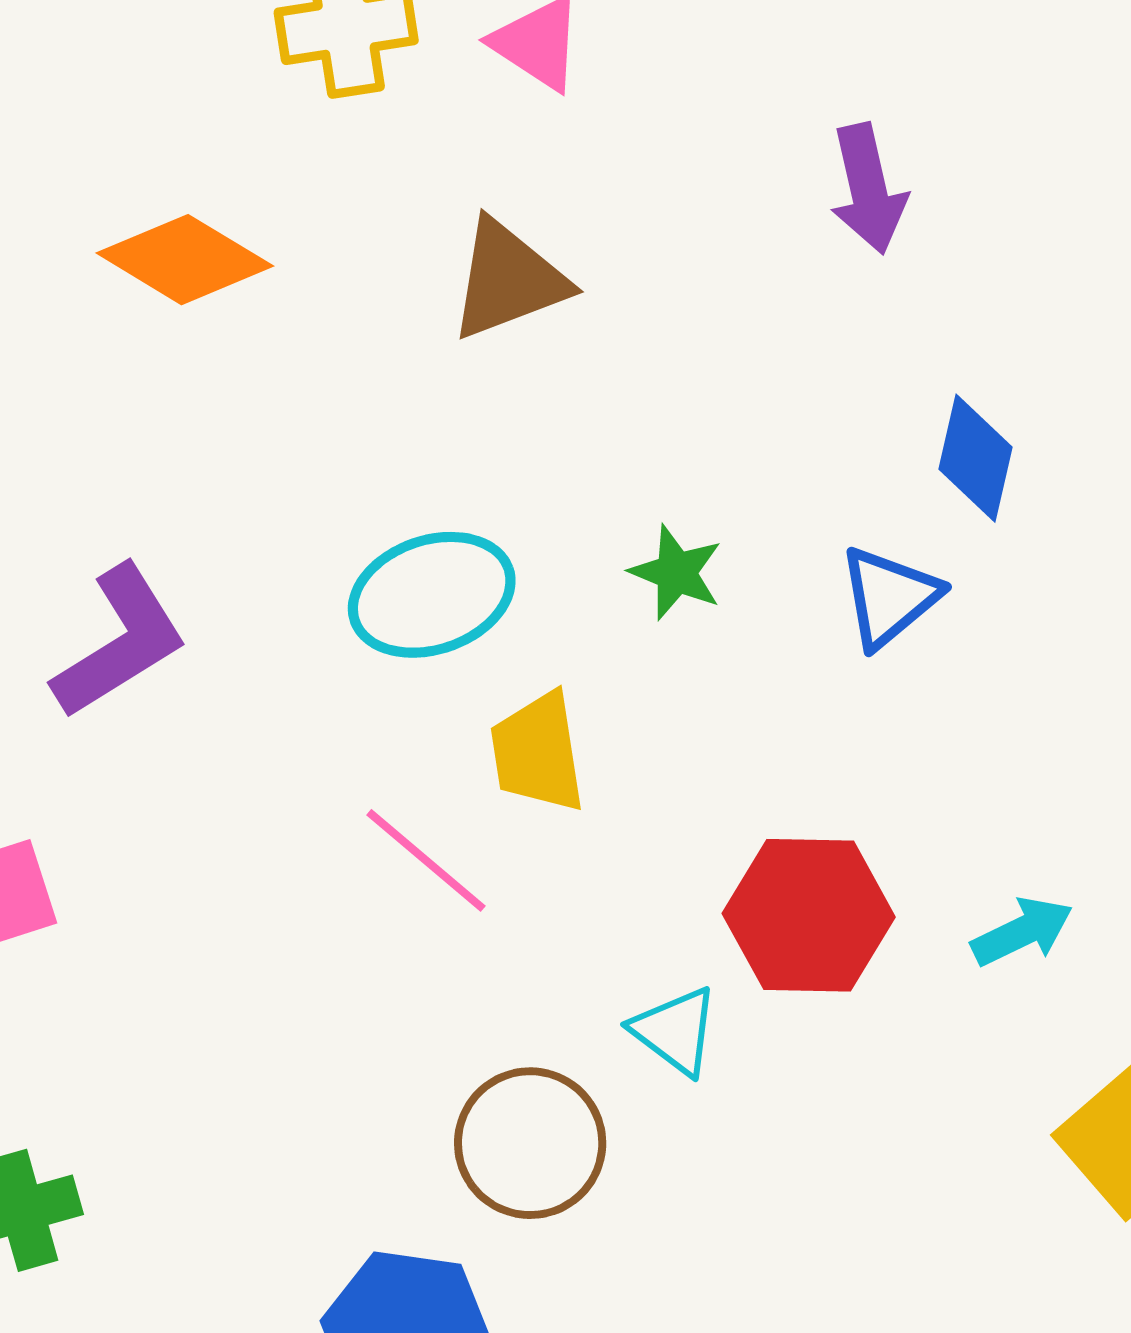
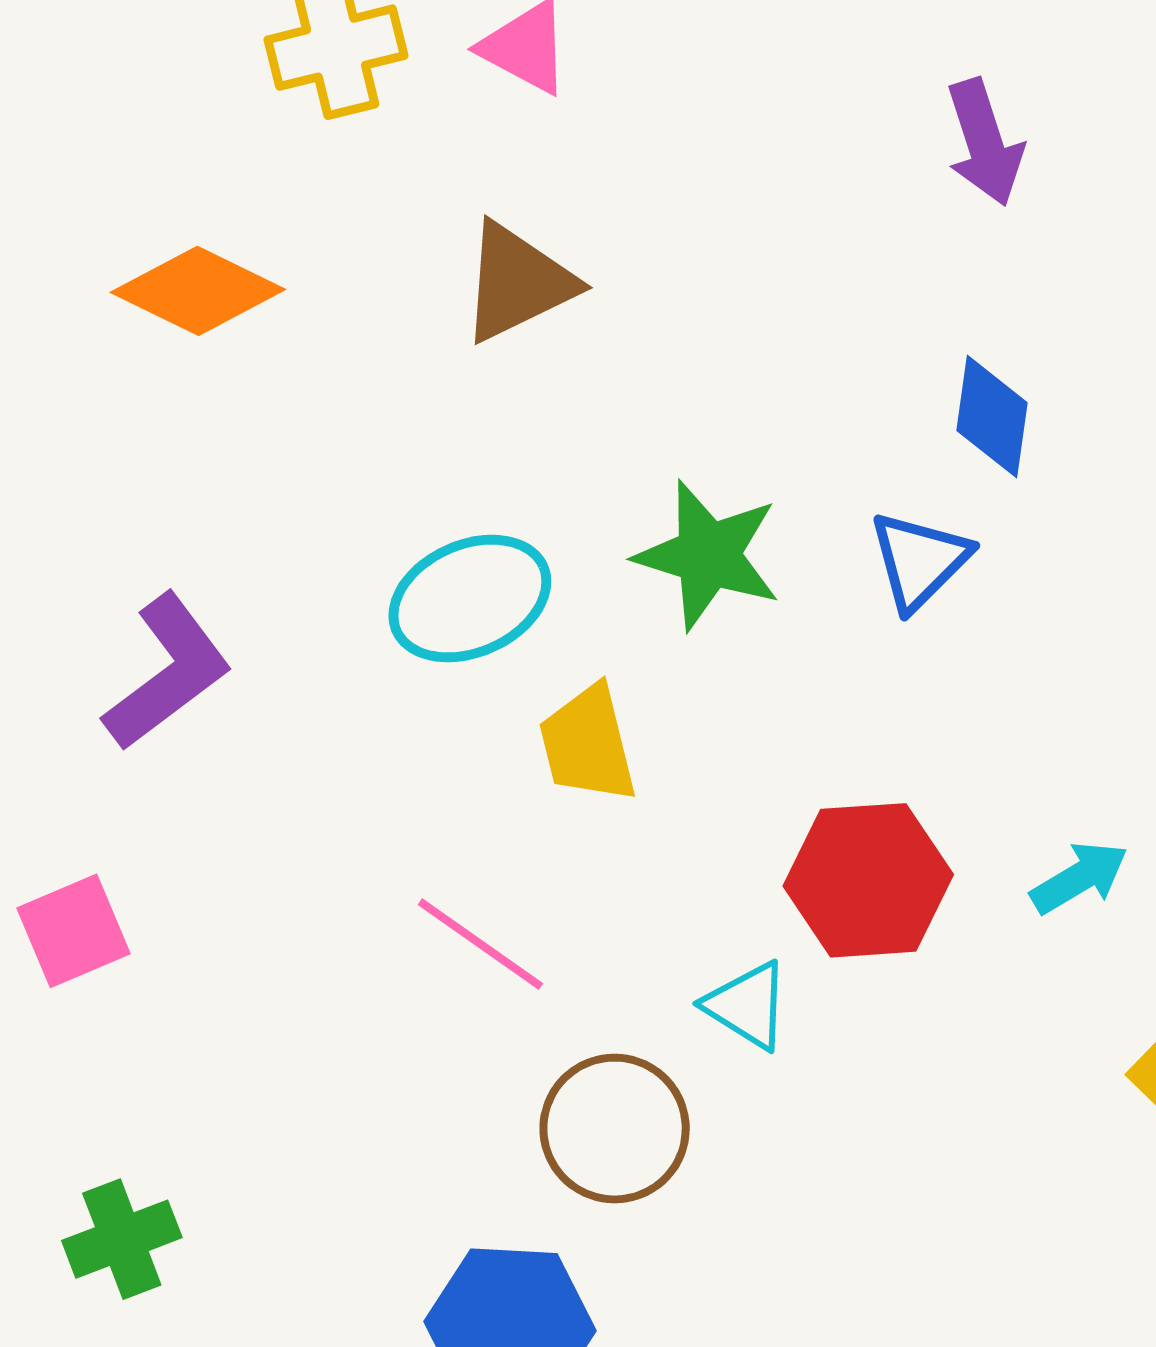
purple arrow: (868, 189) -> (984, 142), moved
green star: (676, 572) -> (708, 555), size x1.6
pink line: (426, 860) -> (480, 944), moved

